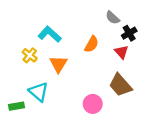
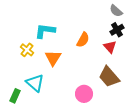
gray semicircle: (113, 18) -> (116, 11), moved
cyan L-shape: (50, 34) -> (45, 31), turned -35
green rectangle: (16, 106) -> (15, 96), turned -56

